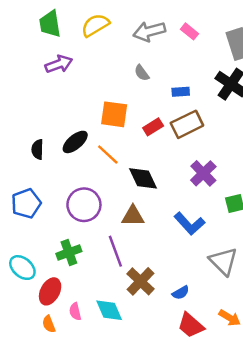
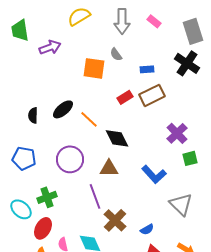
green trapezoid: (50, 24) -> (20, 30), moved
gray arrow: (149, 31) -> (122, 21), turned -75
orange square: (114, 114) -> (94, 68), moved
purple cross: (203, 173) -> (177, 133), moved
blue pentagon: (26, 203) -> (24, 158), turned 30
green cross: (69, 252) -> (47, 197), moved

